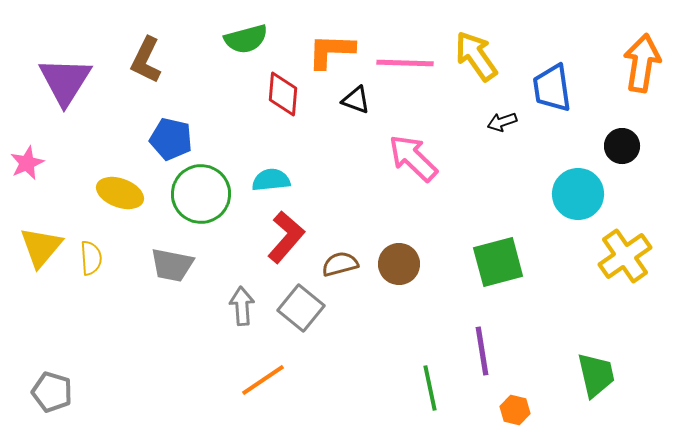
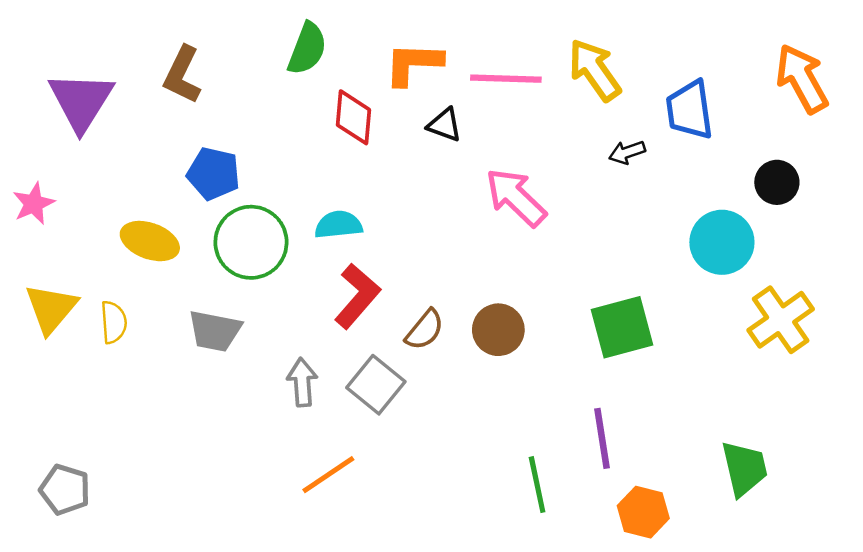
green semicircle: (246, 39) -> (307, 49), turned -54
orange arrow: (642, 63) -> (802, 79), turned -38
brown semicircle: (340, 264) -> (425, 330), turned 144
orange hexagon: (515, 410) -> (643, 512), size x1.4

